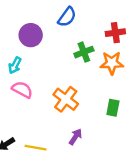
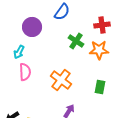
green cross: (84, 52) -> (76, 41), turned -35
pink semicircle: (22, 90) -> (25, 72), turned 60

